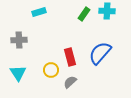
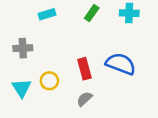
green rectangle: (84, 14) -> (92, 13), moved
blue semicircle: (100, 53) -> (121, 64), turned 70
yellow circle: (51, 70) -> (49, 81), moved

